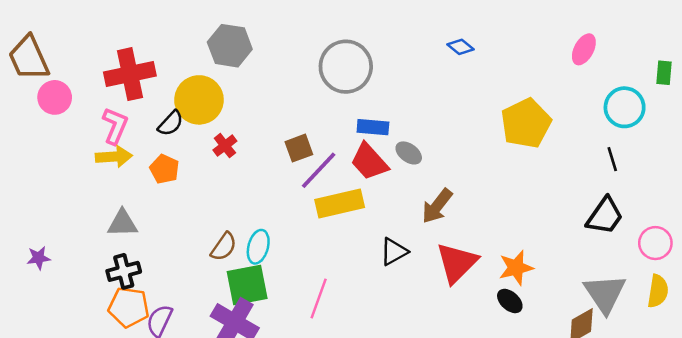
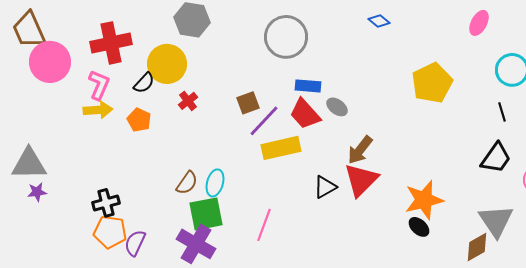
pink circle: (55, 97) -> (50, 62), size x1.5
gray triangle: (122, 223) -> (29, 164), moved, size x1.4
red triangle: (457, 263) -> (361, 180), moved
orange star: (516, 268) -> (424, 200), size x1.4

